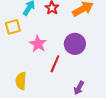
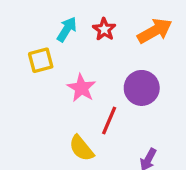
yellow semicircle: (21, 81) -> (81, 148), moved, turned -42

